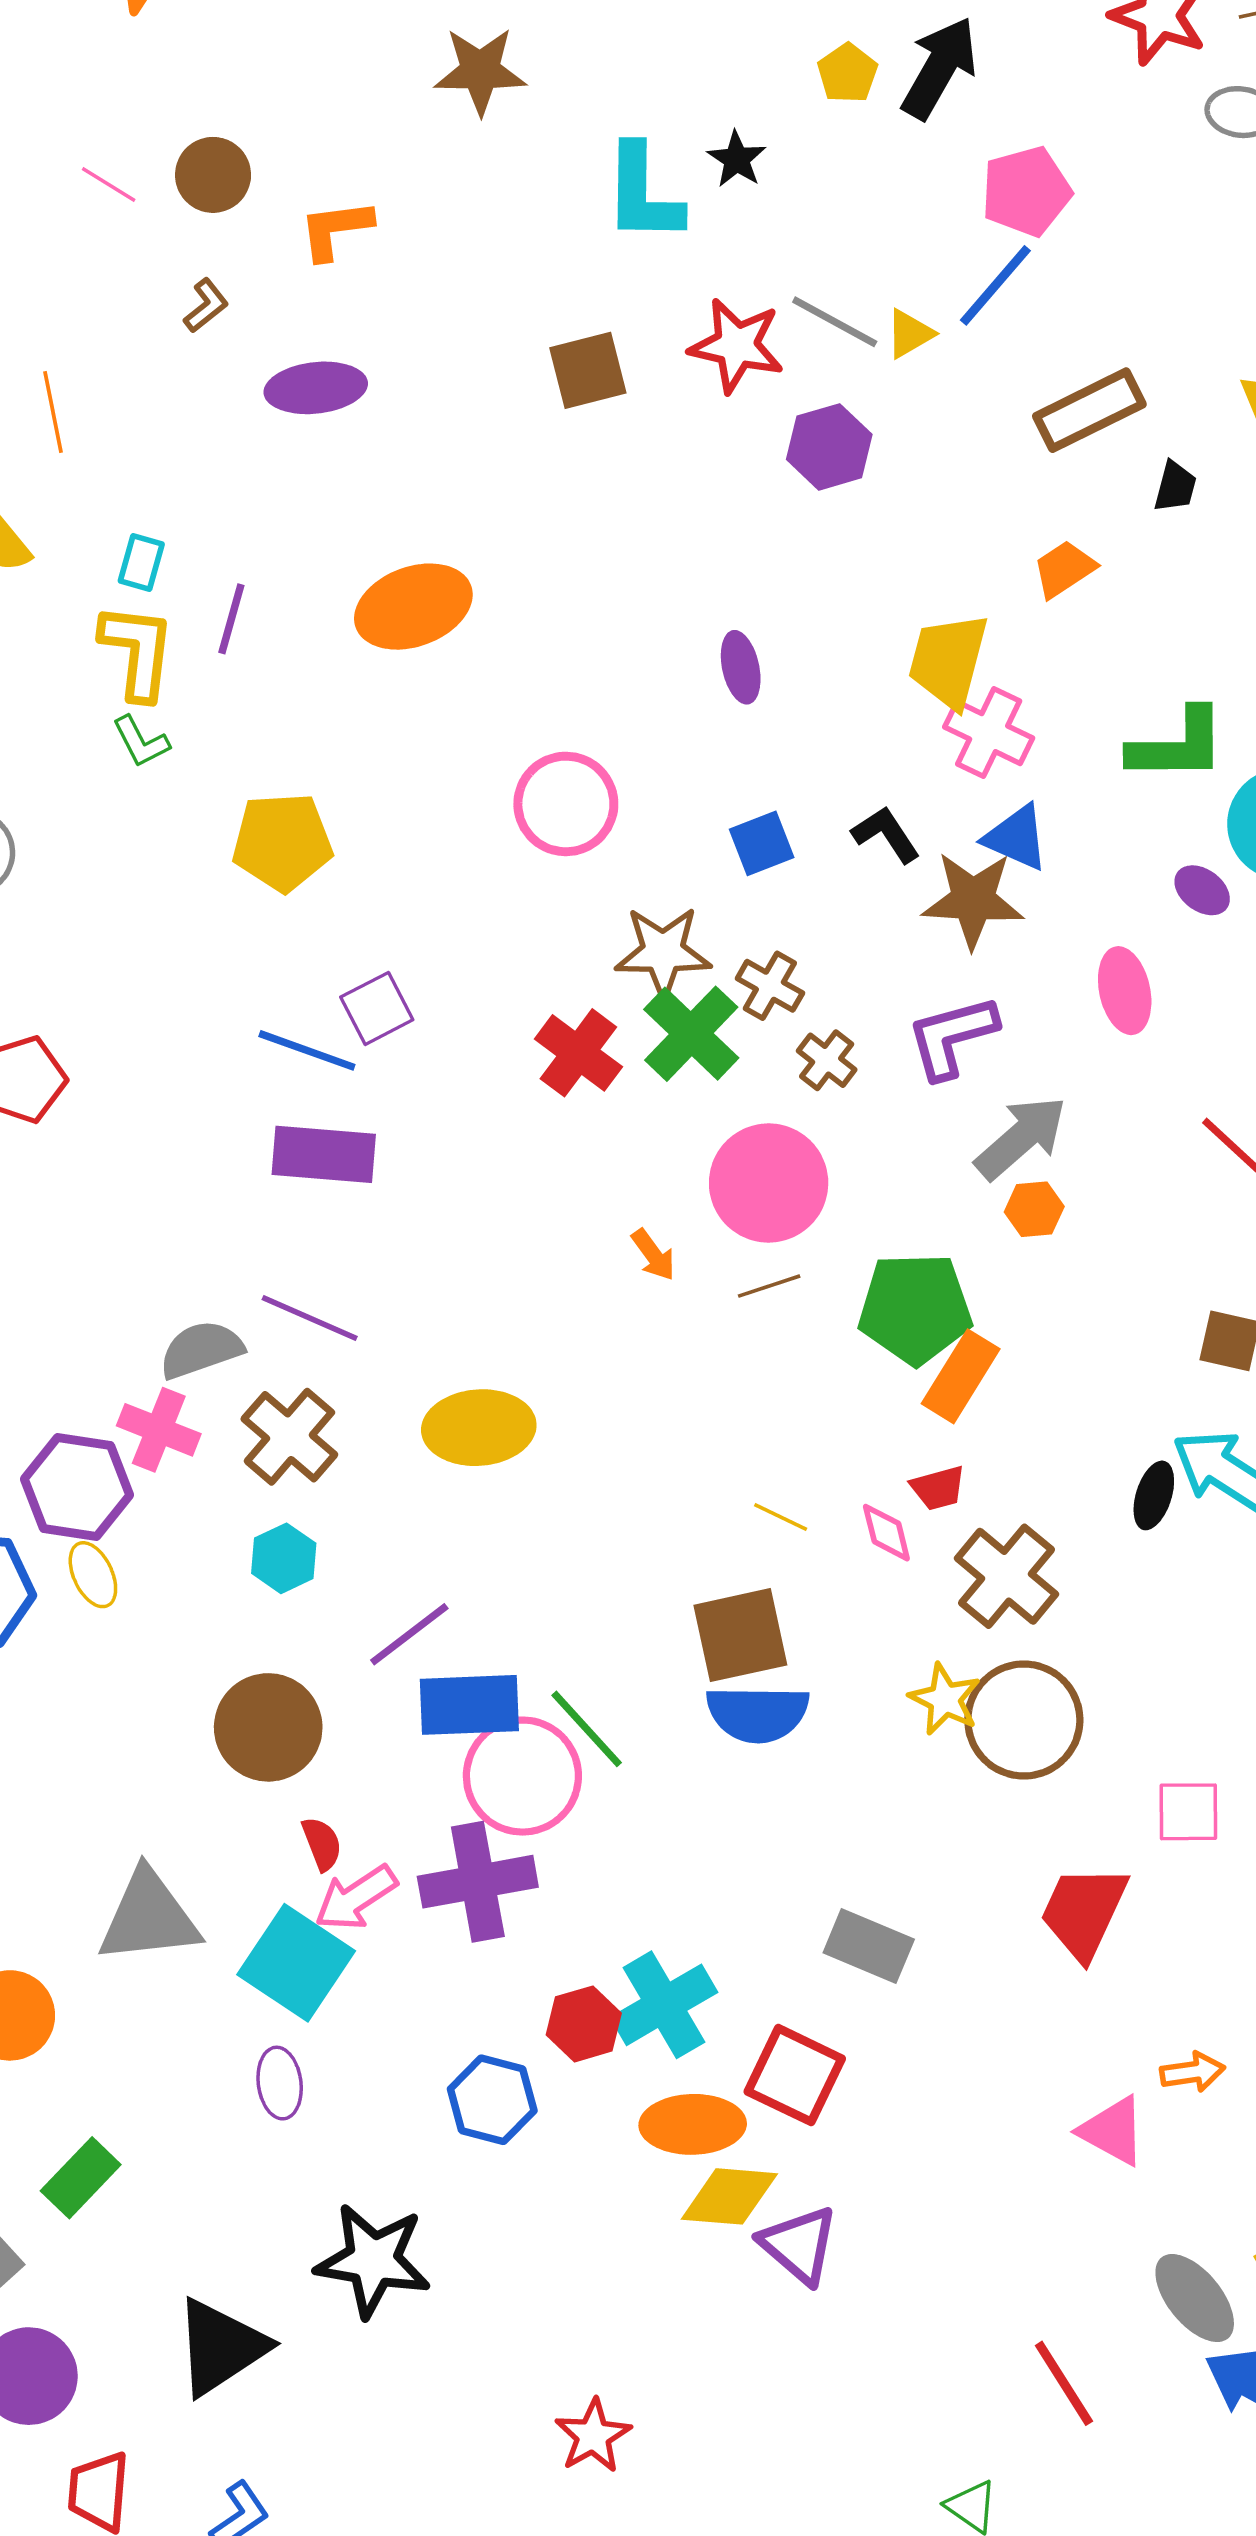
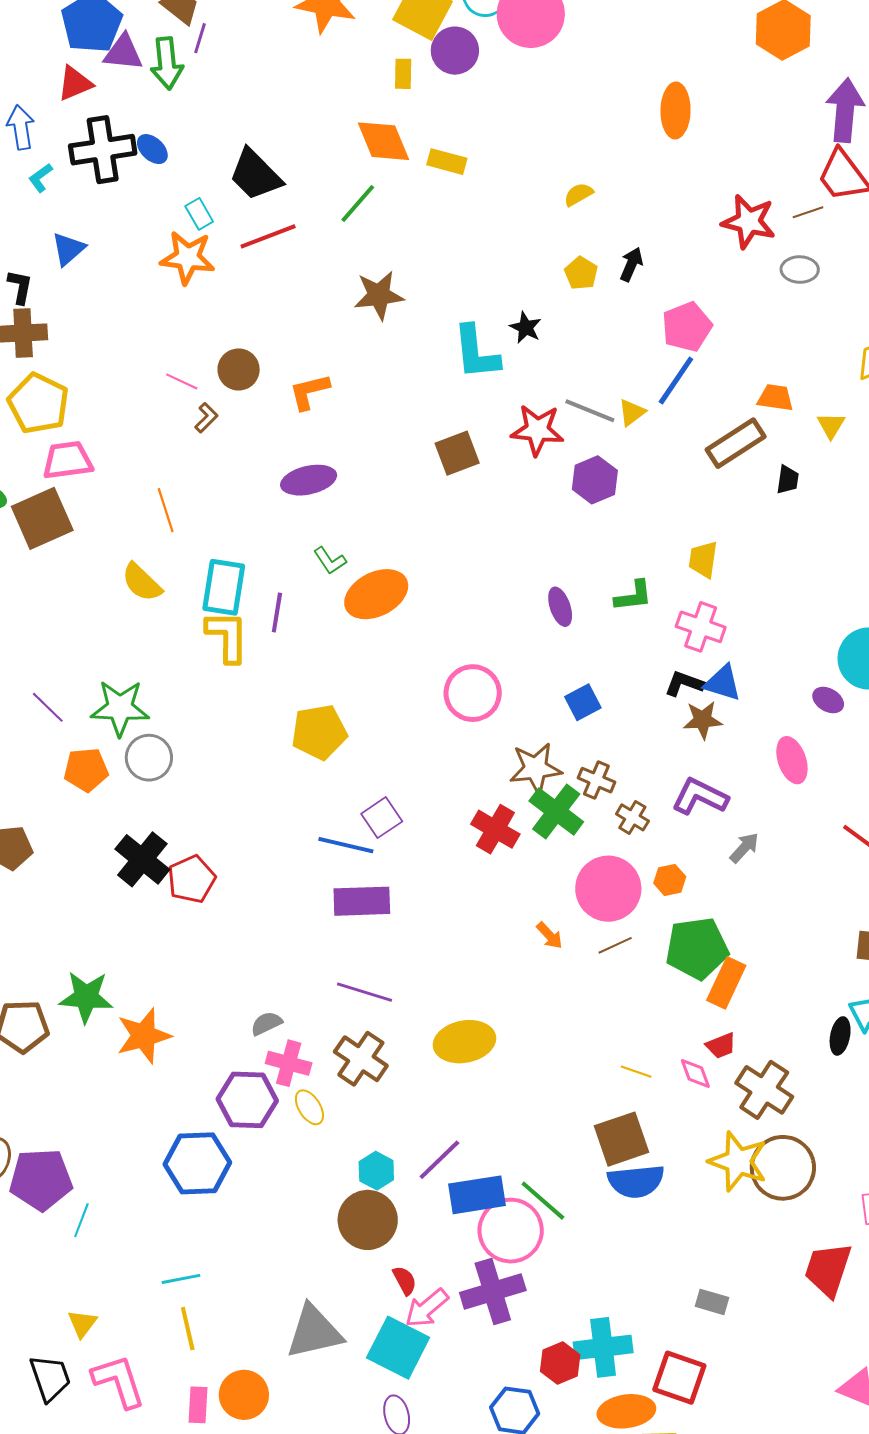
black arrow: (939, 68) -> (631, 264), size x0.6
brown L-shape: (206, 306) -> (206, 418), moved
cyan rectangle: (141, 563) -> (224, 587), size x1.8
orange trapezoid: (1064, 569) -> (775, 398), moved, turned 48
yellow trapezoid: (948, 661) -> (703, 559), moved, size x0.7
green L-shape: (141, 742) -> (330, 561), moved
green L-shape: (1177, 745) -> (633, 596), moved, size x0.7
black L-shape: (886, 834) -> (684, 684), moved, turned -30
brown star: (973, 900) -> (703, 720), size x0.7
purple L-shape: (952, 1037) -> (700, 797), turned 48
gray arrow: (1021, 1138) -> (744, 848), size x0.6
orange hexagon: (1034, 1209) -> (670, 880), moved
gray semicircle: (201, 1350) -> (266, 1023), moved, size x0.7
cyan hexagon: (284, 1558) -> (376, 1171), moved
yellow ellipse: (93, 1575) -> (309, 1107), moved
yellow star: (945, 1699) -> (738, 1161), size x1.5
gray rectangle: (869, 1946) -> (712, 1302), size x0.7
cyan cross: (664, 2005) -> (603, 1347), turned 30

